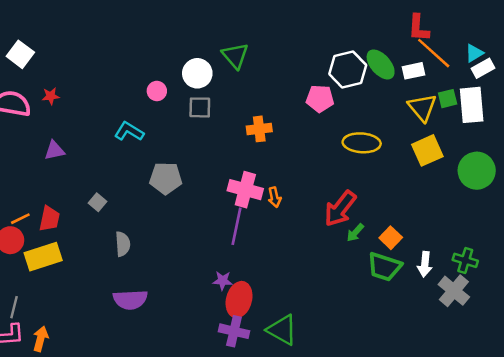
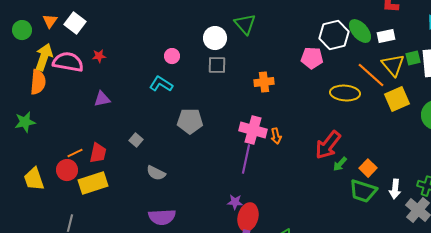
orange line: (434, 53) -> (371, 75), moved
pink circle: (157, 91) -> (172, 56), moved
gray semicircle: (123, 244) -> (156, 173), turned 120

